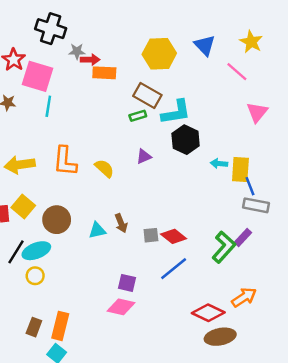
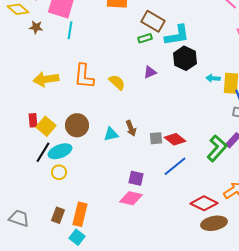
yellow square: (23, 207) -> (46, 126), moved

